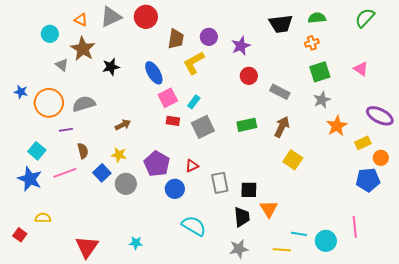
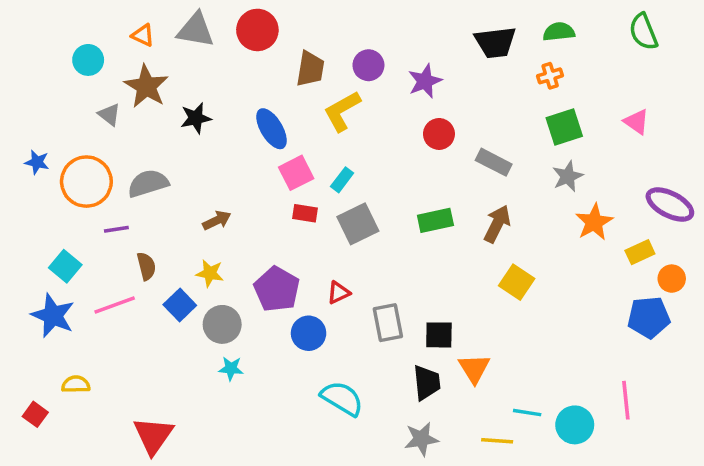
gray triangle: (111, 17) -> (196, 30), turned 35
green semicircle: (365, 18) -> (643, 32), turned -65
cyan star: (136, 243) -> (231, 368), moved

